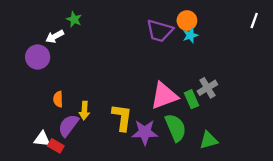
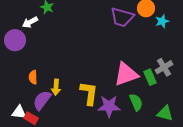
cyan star: (190, 35) -> (162, 21), moved
green semicircle: (176, 128) -> (136, 102), size x0.7
green triangle: (209, 140) -> (165, 113), turned 30

